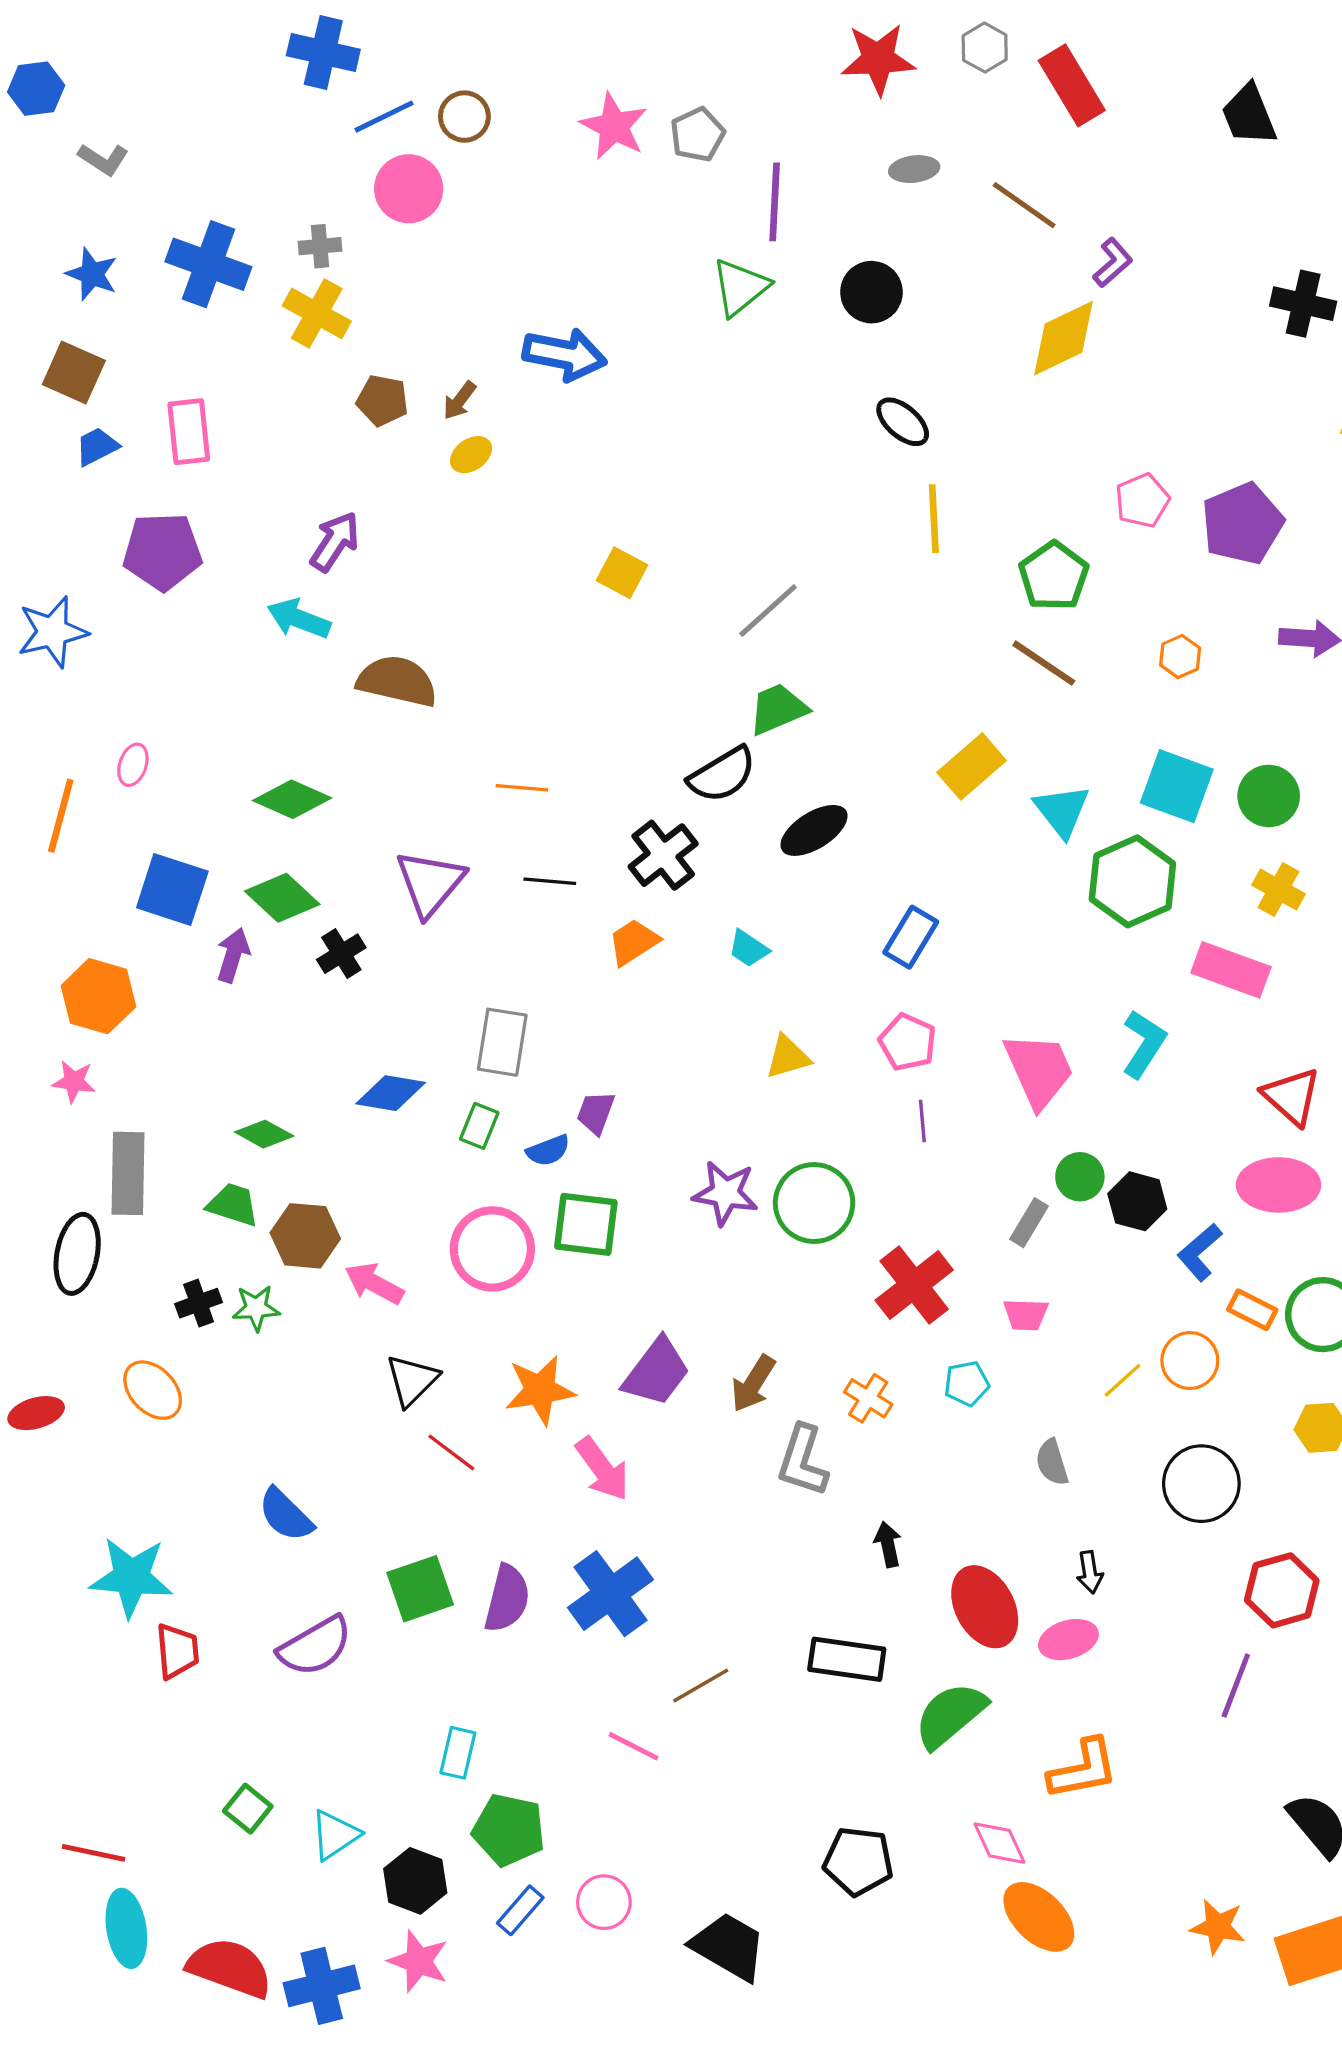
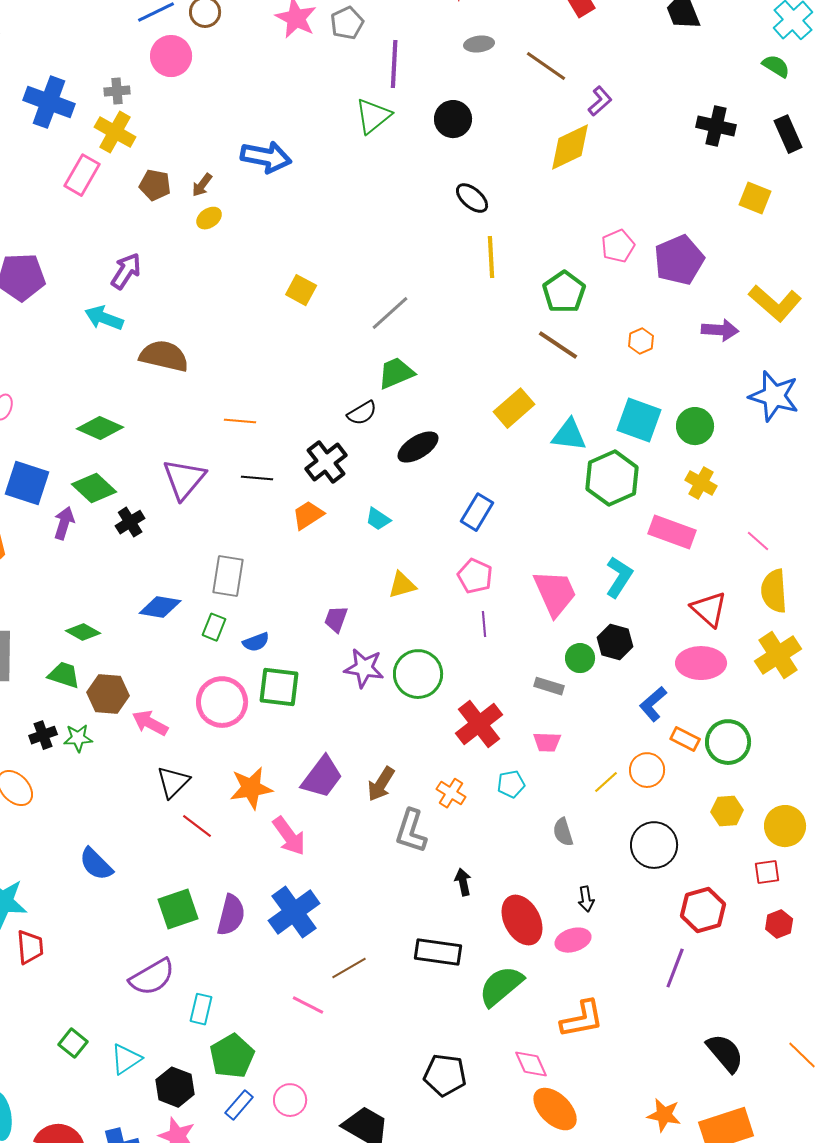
pink rectangle: (189, 432) -> (82, 175), moved, turned 36
black semicircle: (722, 775) -> (362, 413), size x0.7
cyan triangle: (1062, 811) -> (569, 435), turned -45
purple trapezoid: (596, 1113) -> (336, 619), moved
black hexagon: (1137, 1201) -> (615, 642), moved
gray rectangle: (1029, 1223) -> (549, 686), turned 76
purple semicircle: (315, 1646) -> (152, 977), moved
green pentagon: (509, 1830) -> (232, 1056), turned 30

